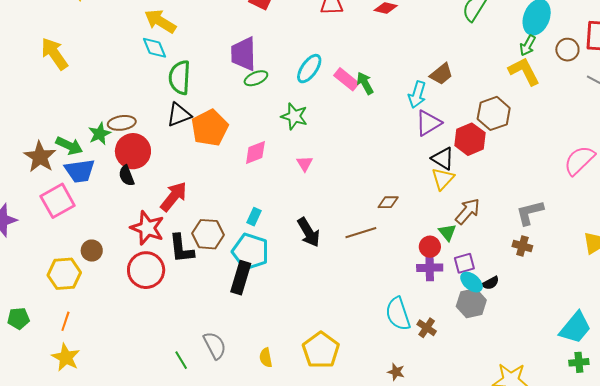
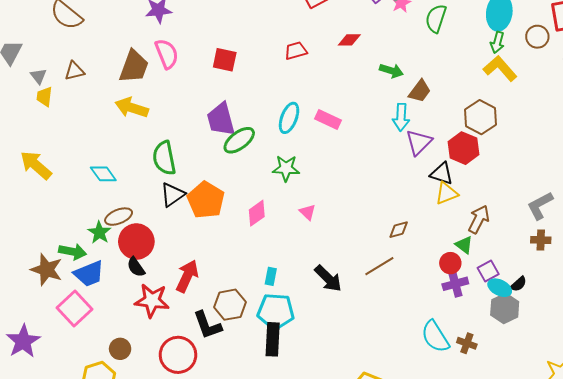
cyan diamond: (155, 48) -> (103, 174), moved
green ellipse: (256, 78) -> (239, 140), size x1.4
green arrow: (365, 83) -> (391, 71), moved, turned 150
yellow triangle: (443, 179) -> (447, 193), turned 40
red star: (147, 228) -> (152, 300), moved

